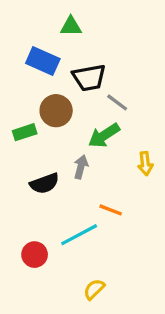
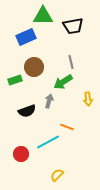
green triangle: (71, 26) -> (43, 16), size x1.5
blue rectangle: (43, 61) -> (26, 37), turned -48
black trapezoid: (89, 78) -> (73, 26), moved
gray line: (117, 102) -> (71, 62), turned 40

